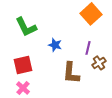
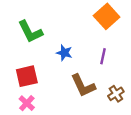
brown cross: (99, 63) -> (116, 94), moved
brown L-shape: (71, 73) -> (83, 86), turned -30

